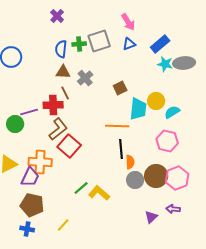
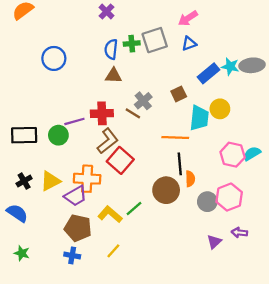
pink arrow: (128, 22) -> (188, 18), turned 90
blue rectangle: (160, 44) -> (208, 73), moved
gray cross: (85, 78) -> (143, 101), moved
brown line: (65, 93) -> (133, 113), moved, turned -32
cyan semicircle: (172, 112) -> (252, 154), moved
brown circle: (156, 176) -> (166, 190), moved
purple trapezoid: (30, 177) -> (76, 196), turned 35
pink hexagon: (177, 178) -> (229, 197), moved
gray circle: (135, 180) -> (207, 202), moved
yellow L-shape: (99, 193) -> (110, 214), moved

